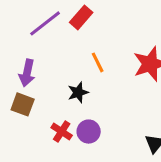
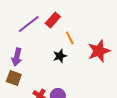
orange line: (98, 62) -> (70, 38), moved
black star: (78, 92) -> (60, 56), moved

